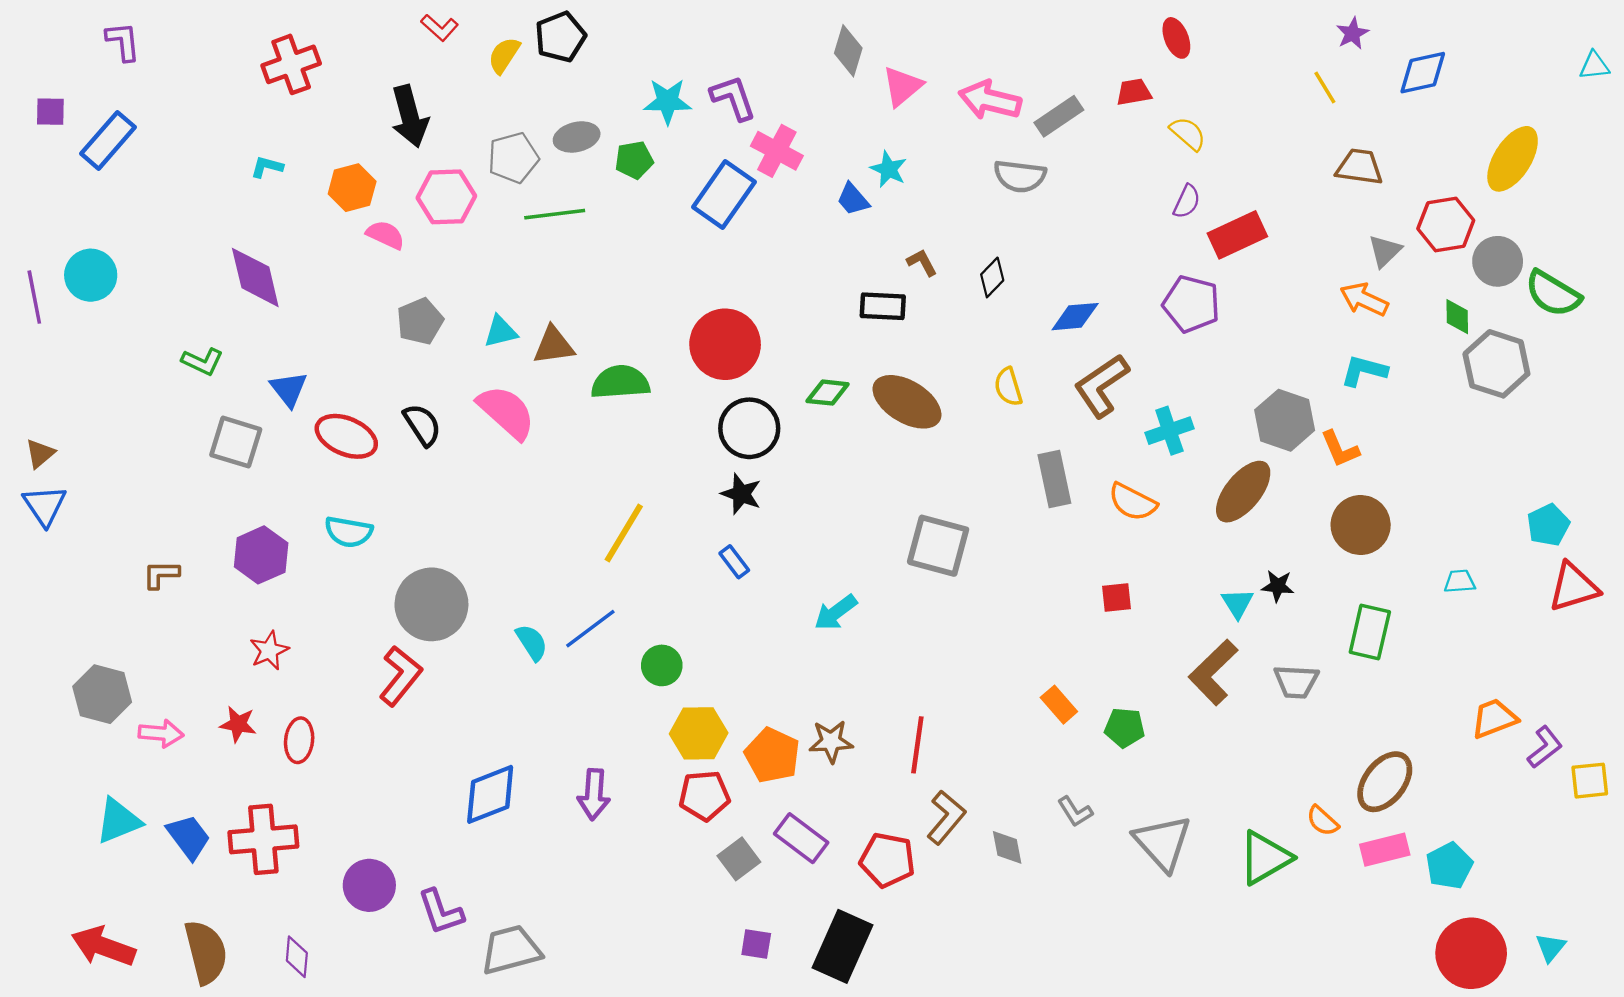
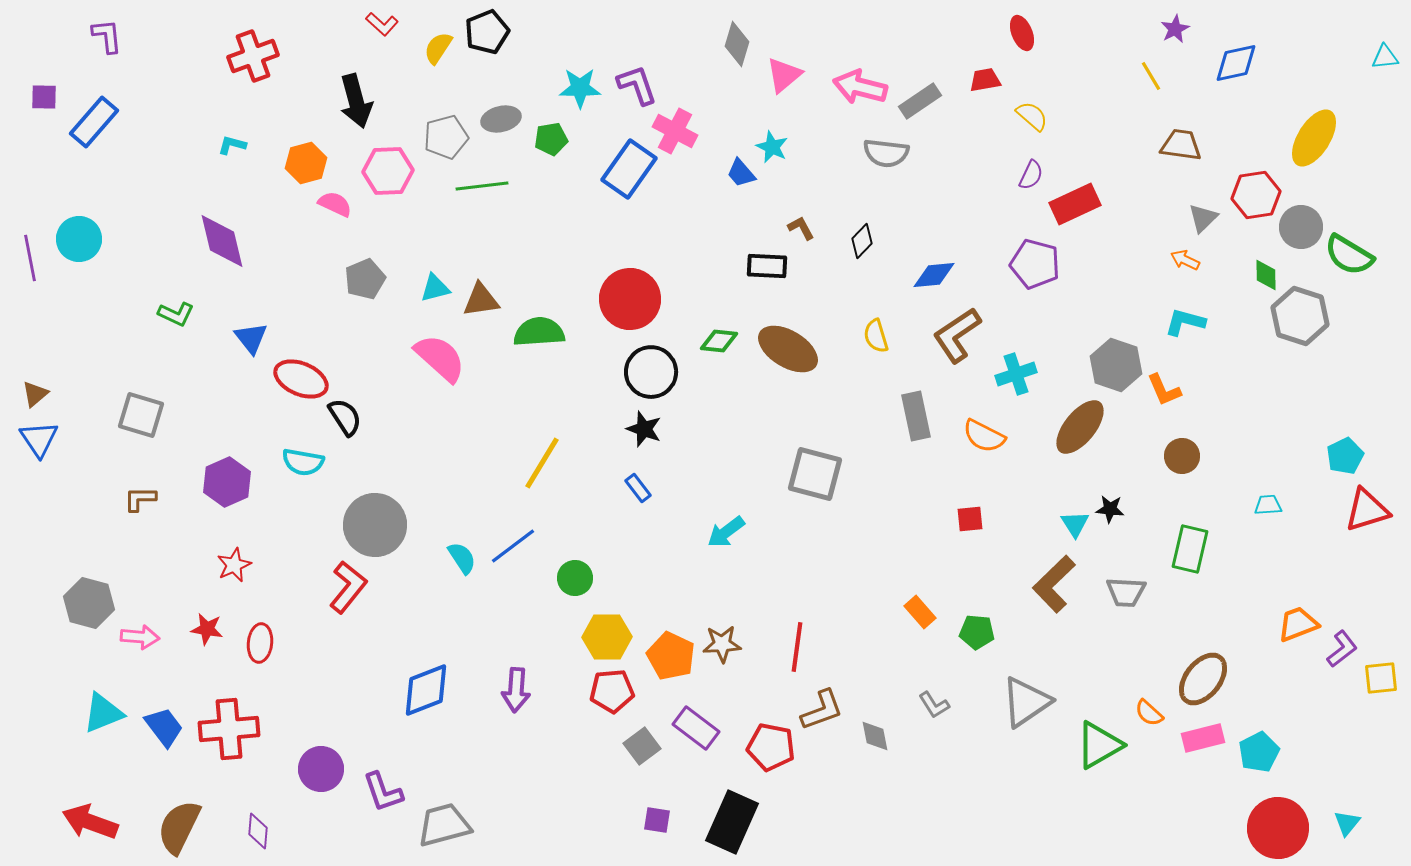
orange arrow: (1364, 299) -> (1185, 260), size x0.7
black semicircle: (422, 425) -> (345, 417), moved
gray square: (236, 442) -> (141, 415), moved
brown circle: (1361, 525) -> (1182, 456), size x0.7
brown L-shape: (946, 817) -> (822, 710), turned 30
gray triangle: (1163, 843) -> (1026, 702), moved, turned 38
brown semicircle: (206, 952) -> (179, 827), turned -140

